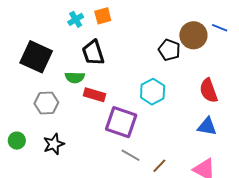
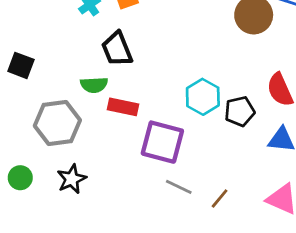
black pentagon: (169, 50) -> (240, 111), moved, turned -30
black square: (36, 57) -> (21, 65), moved, size x0.6
gray hexagon: (46, 103) -> (57, 123), size x1.4

